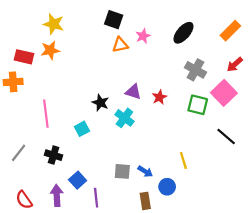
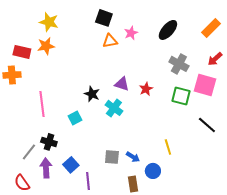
pink square: (224, 93) -> (205, 85), turned -30
gray line: (19, 153) -> (29, 152), moved
purple arrow: (57, 195) -> (46, 168), moved

